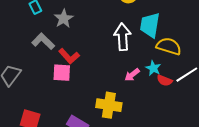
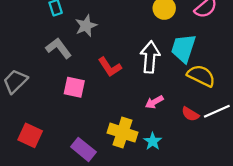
red L-shape: (69, 56) -> (110, 67), moved
cyan star: (153, 68) -> (153, 141), moved

